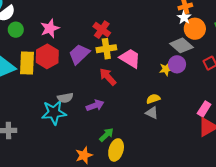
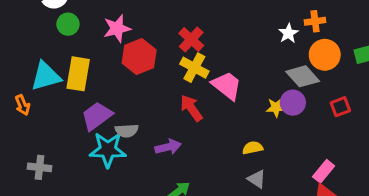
white star: (184, 17) -> (288, 33), moved
yellow cross: (106, 49) -> (194, 68), turned 30
purple trapezoid: (79, 54) -> (97, 116), moved
red hexagon: (47, 56) -> (139, 57), moved
gray triangle: (152, 113) -> (257, 179), moved

